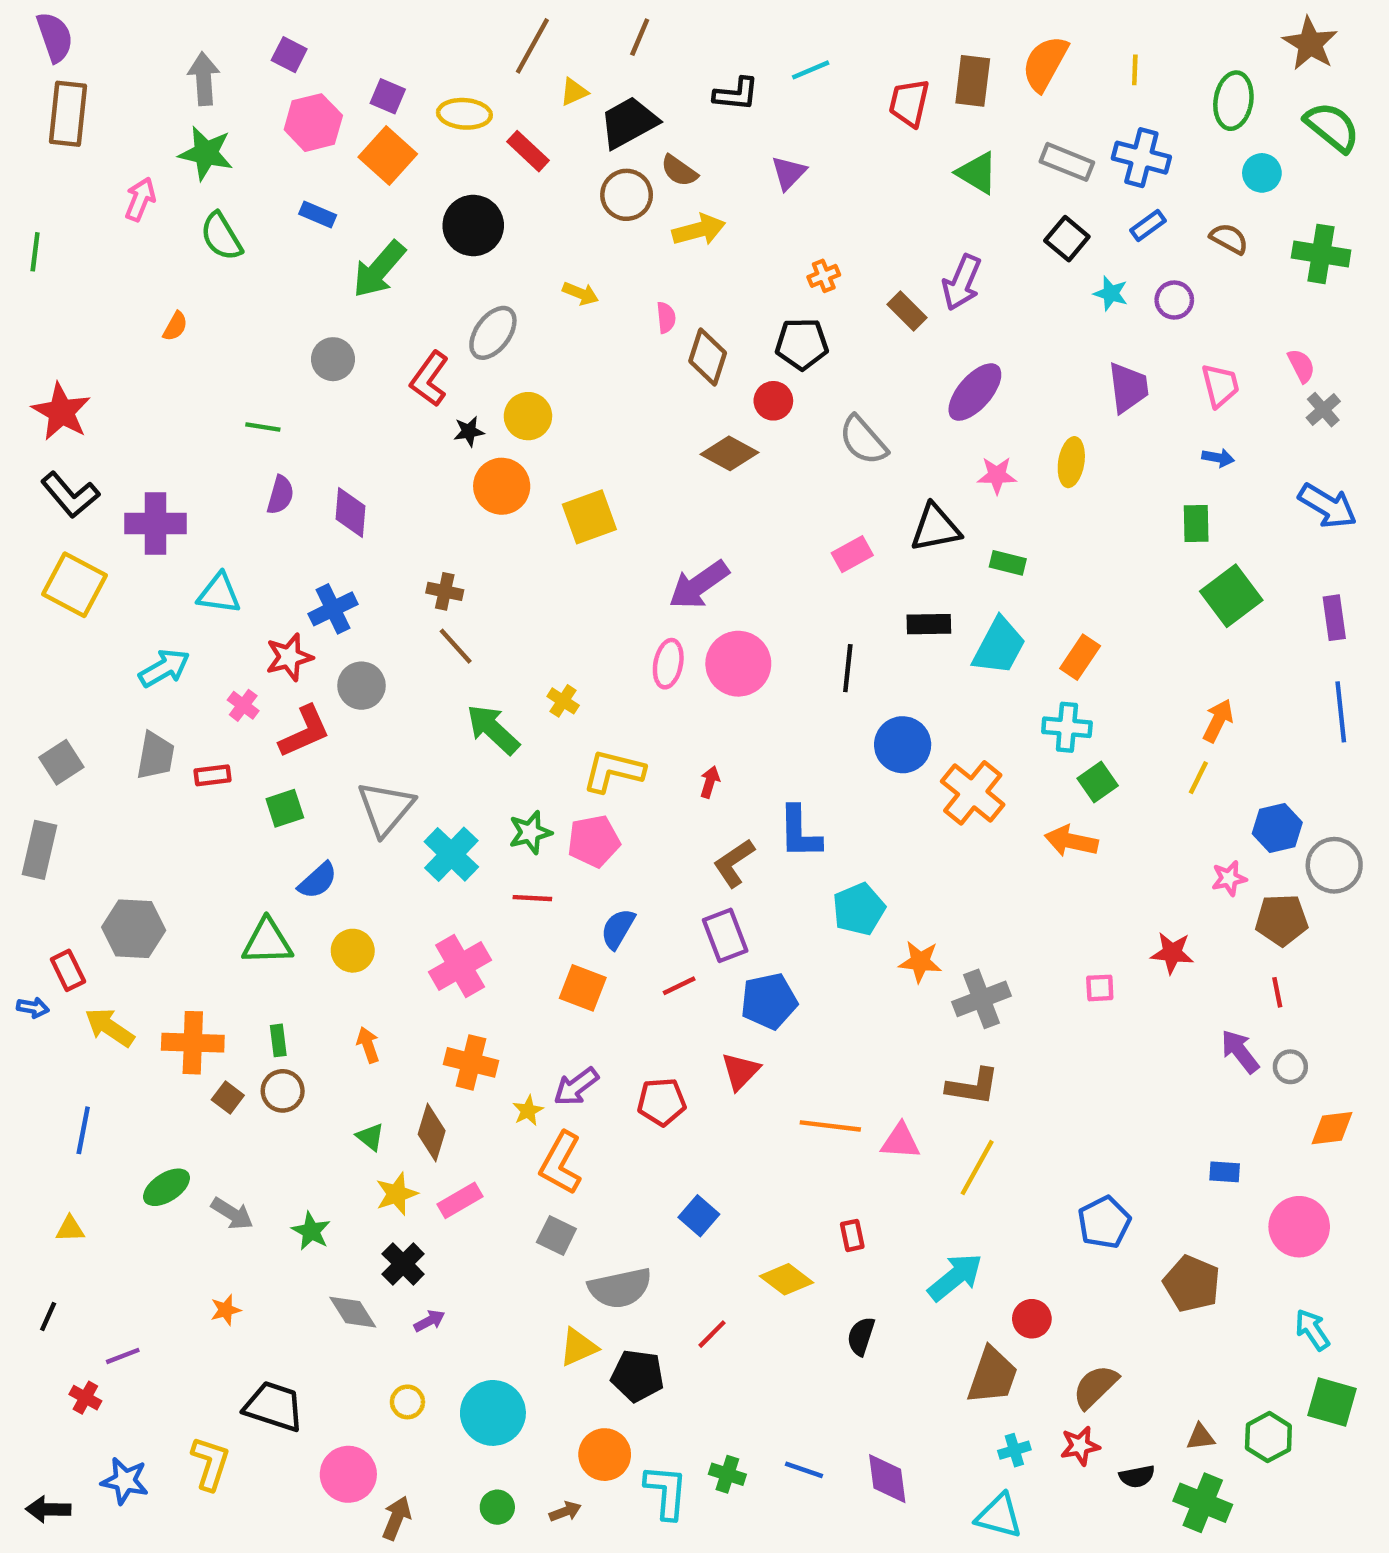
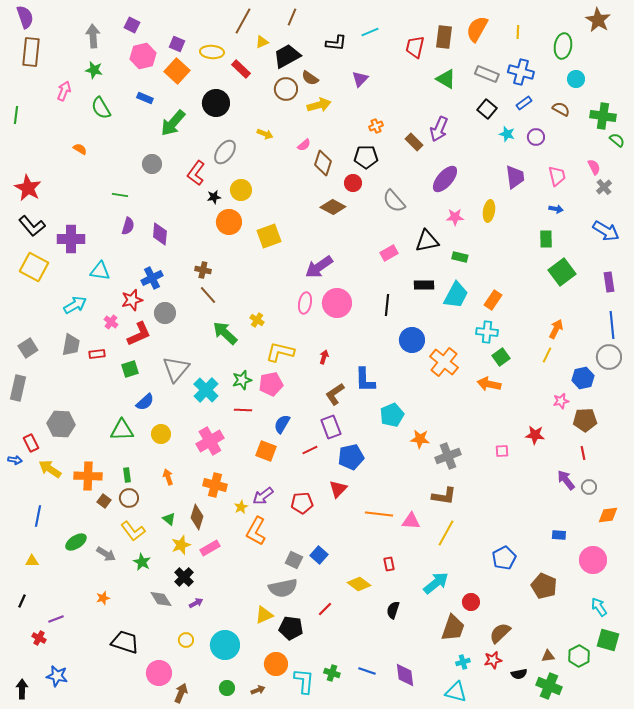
green semicircle: (1332, 127) -> (617, 140), moved, size x0.6
green star: (206, 153) -> (94, 70), size x0.7
pink semicircle: (666, 318) -> (304, 145), turned 56
orange semicircle: (175, 326) -> (80, 149), turned -88
gray circle: (1334, 865) -> (609, 357), moved
gray square: (556, 1235) -> (294, 560), moved
yellow L-shape: (210, 1463) -> (133, 531), moved, turned 125
black arrow: (48, 1509) -> (22, 689), turned 90

